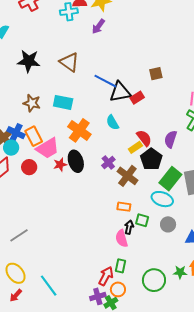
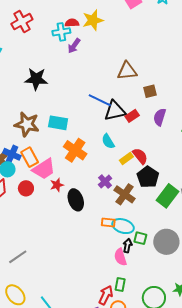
purple arrow: (98, 27) -> (74, 46), moved
black star: (29, 61) -> (36, 79), moved
brown triangle: (69, 62) -> (127, 71), moved, turned -40
brown star: (32, 103) -> (27, 124), size x1.4
purple semicircle: (171, 139) -> (160, 117), moved
yellow rectangle: (135, 147) -> (126, 158), moved
black ellipse: (76, 161) -> (76, 200), moved
cyan ellipse: (162, 199) -> (123, 226), moved
orange rectangle: (124, 207) -> (108, 223), moved
gray circle: (168, 224) -> (166, 242), size x1.6

